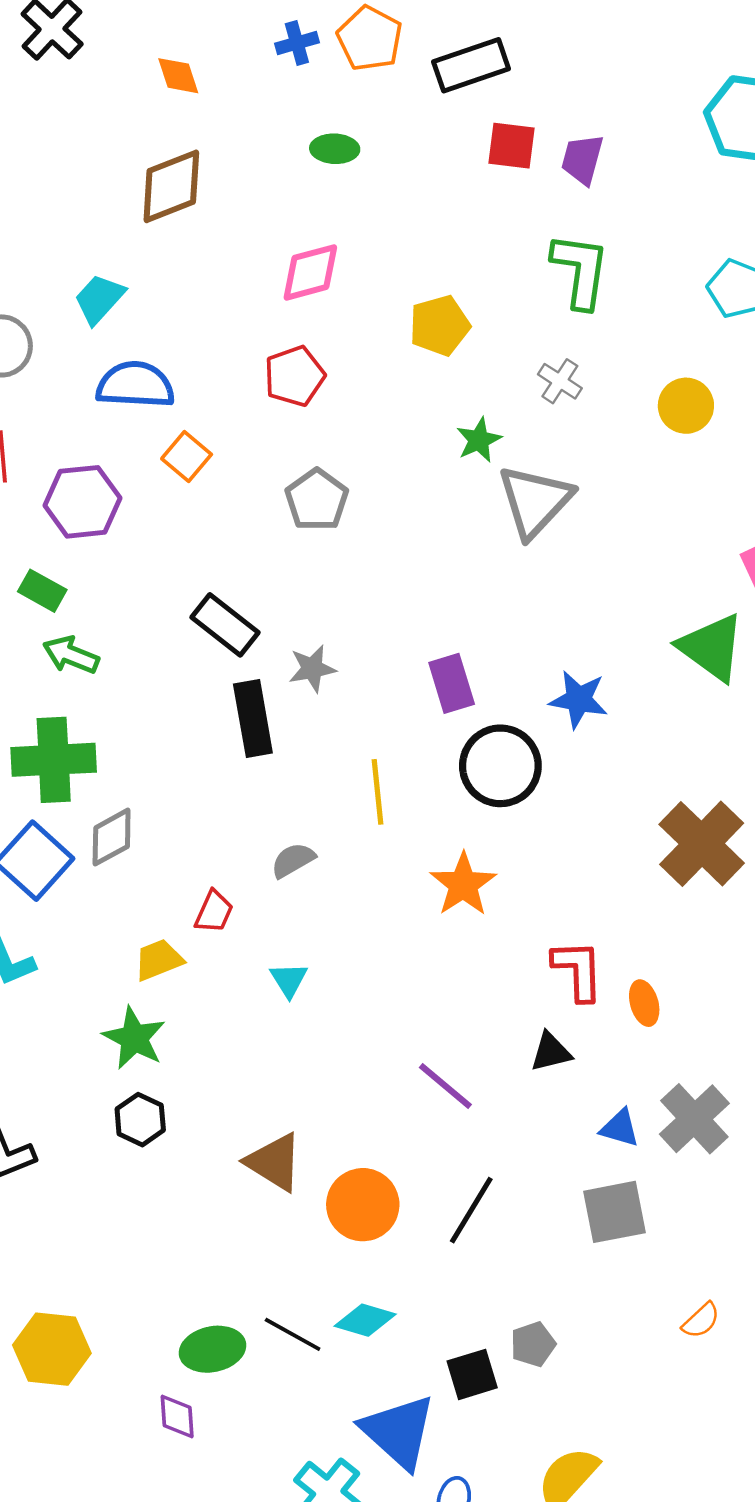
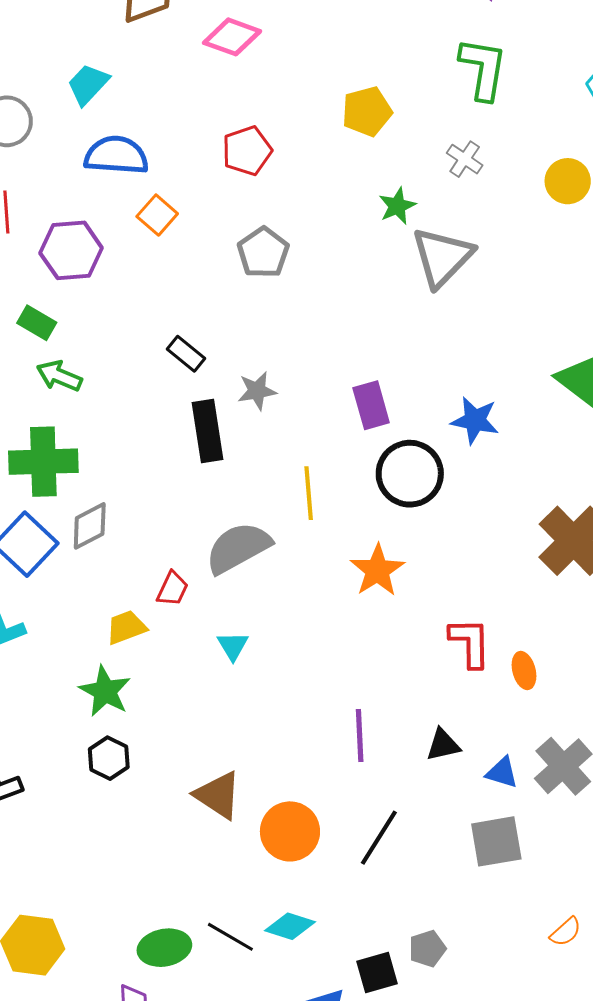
pink diamond: (310, 272) -> (232, 37), moved, turned 34
black rectangle: (225, 625) -> (186, 354), size x0.7
gray semicircle: (293, 860) -> (238, 548), size x1.8
black triangle: (551, 1052) -> (443, 745), moved
purple line: (445, 1086) -> (360, 735), turned 46

